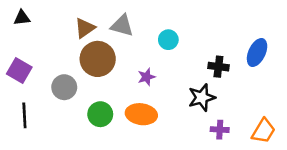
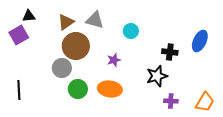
black triangle: (22, 18) -> (29, 16), moved
purple square: (19, 71) -> (19, 35), moved, turned 30
gray circle: (64, 87) -> (62, 68), moved

